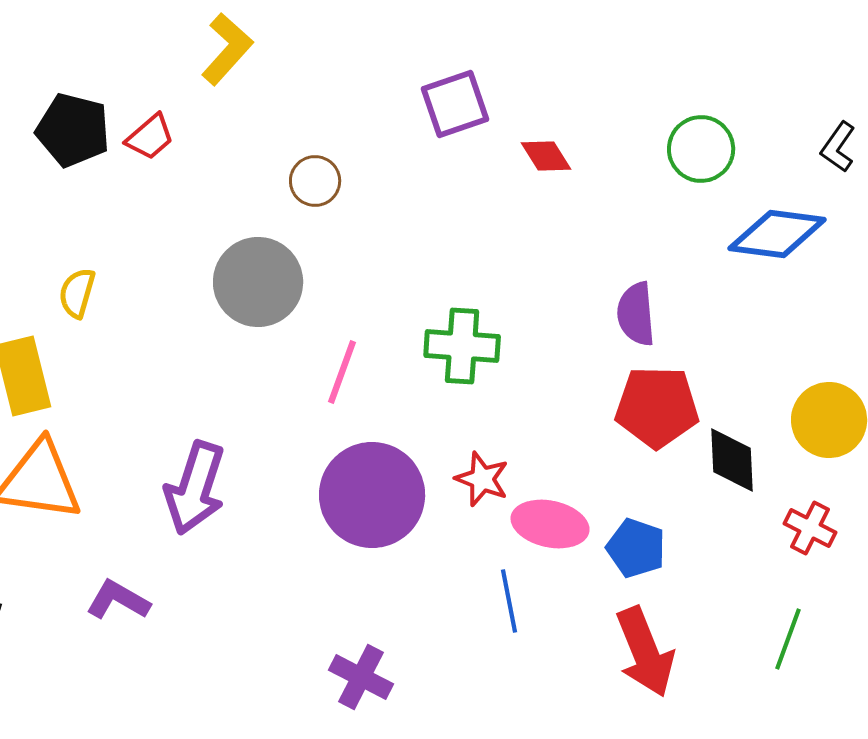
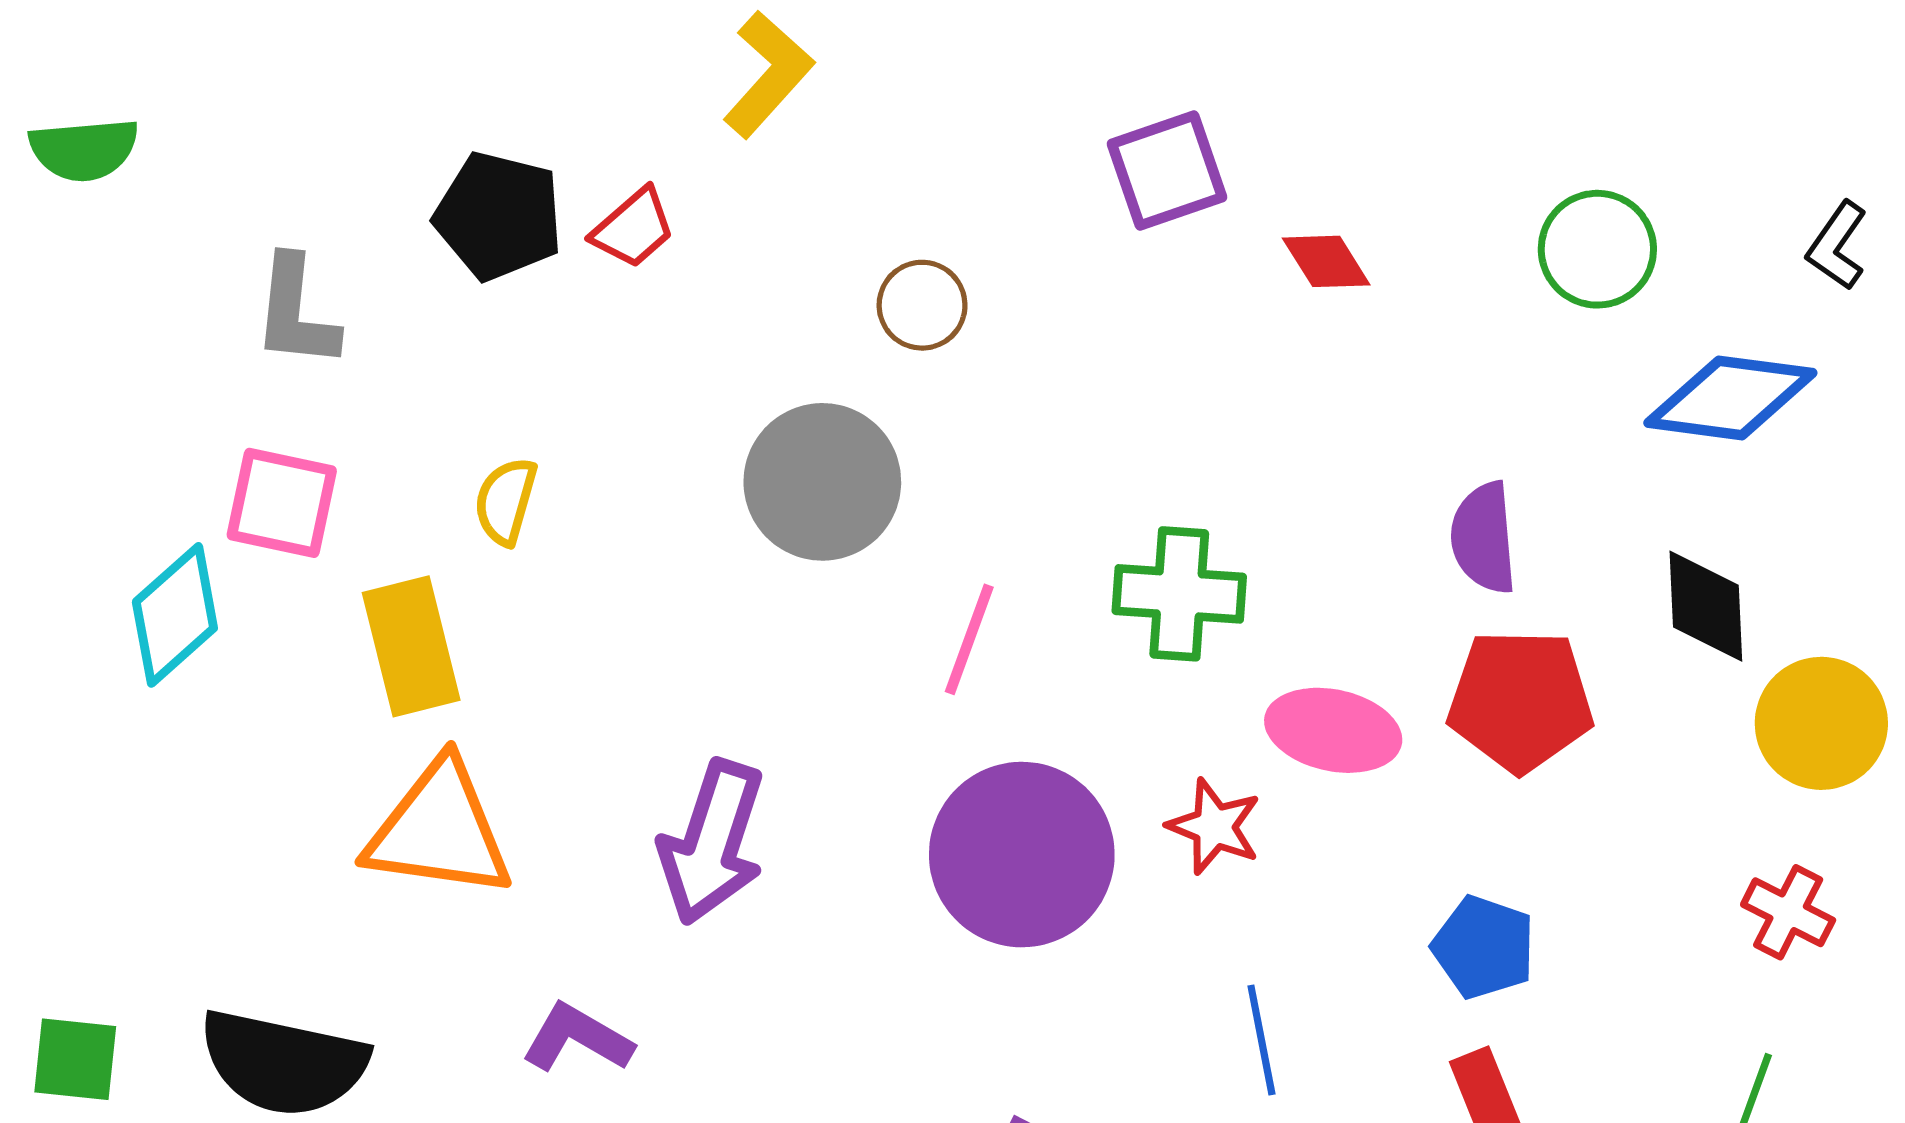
black diamond: (732, 460) -> (1706, 606), moved
pink ellipse: (550, 524) -> (1333, 730), moved

